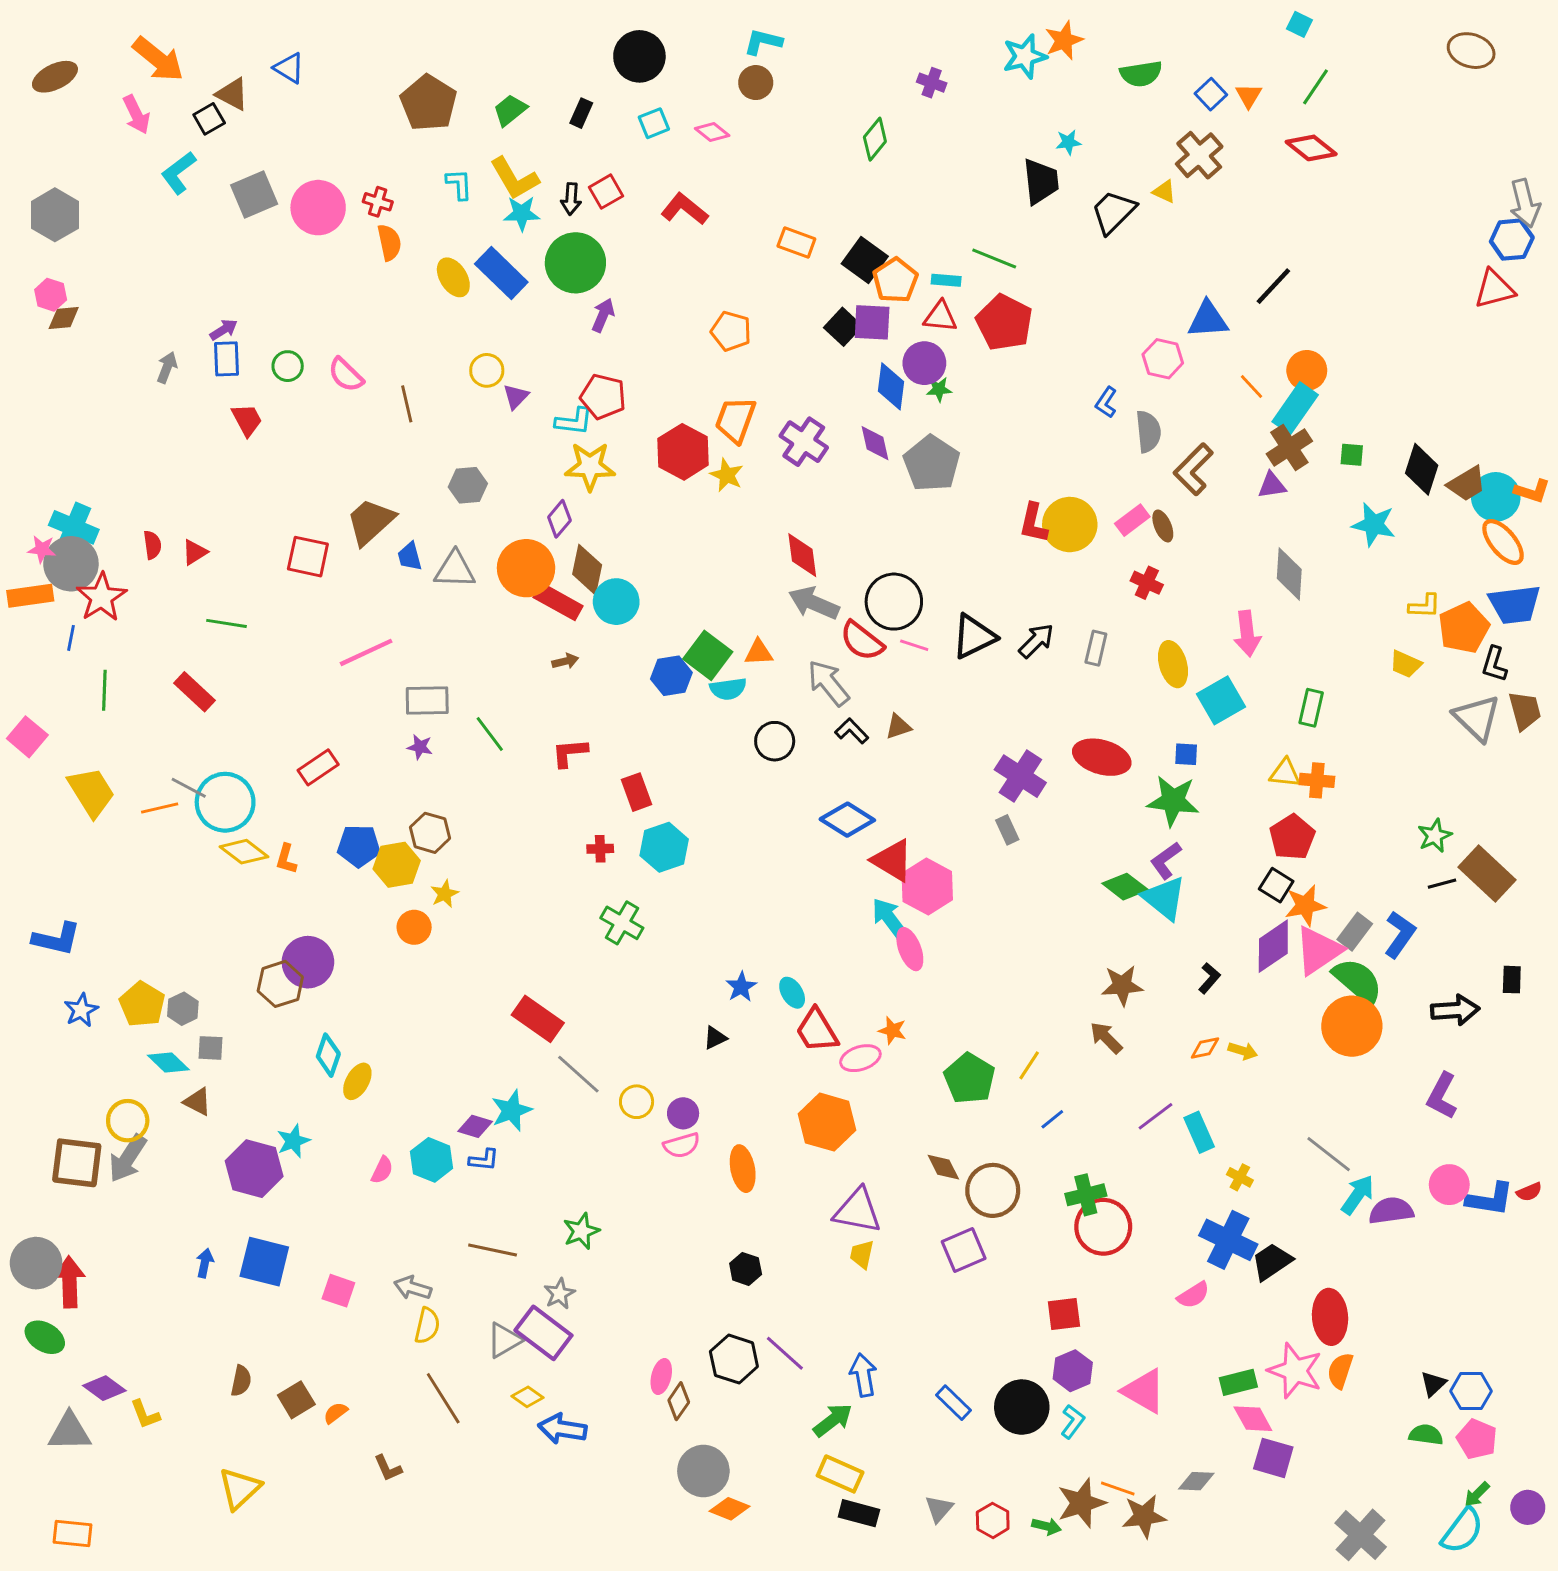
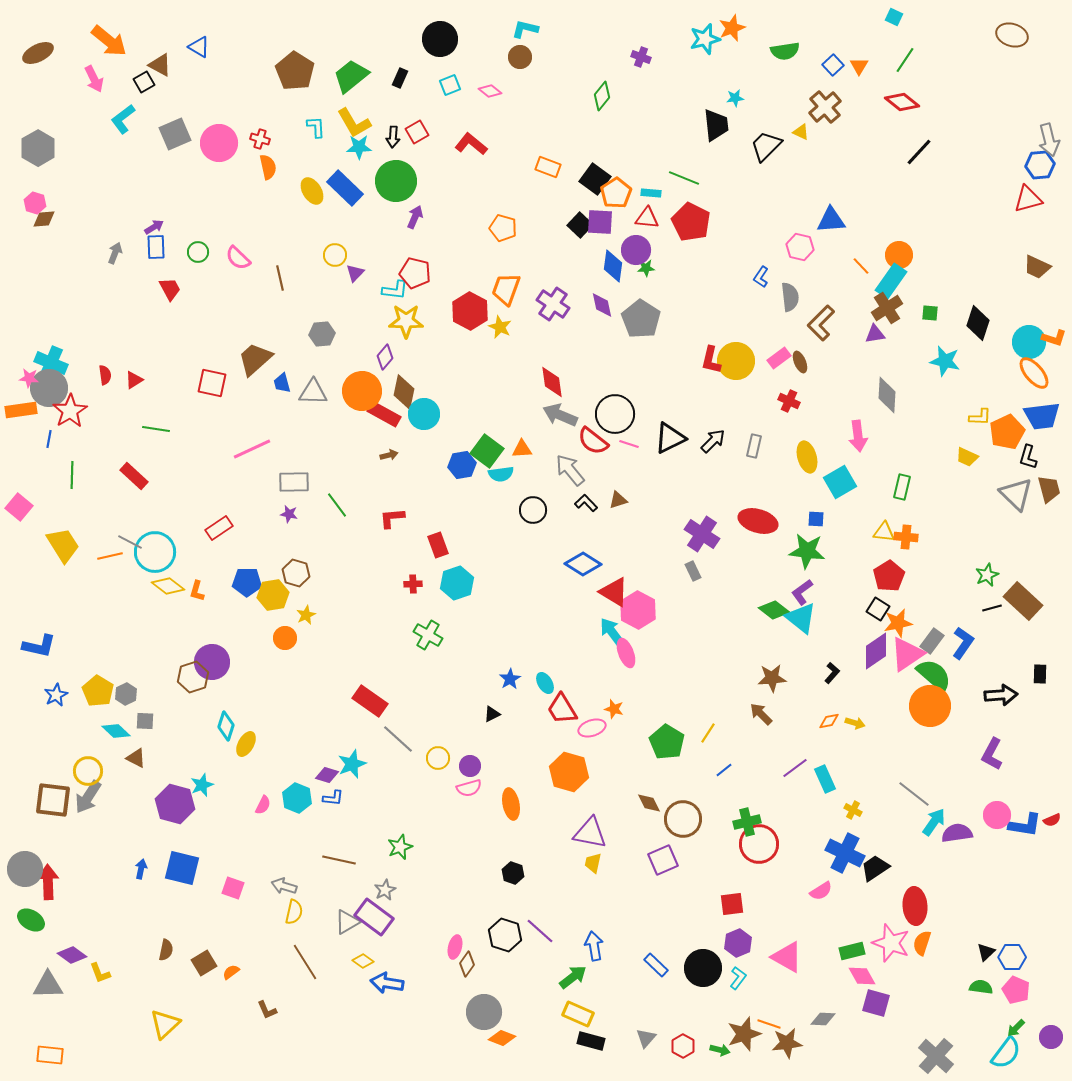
green trapezoid: (510, 110) -> (351, 76), size x1.5
black line: (1273, 286) -> (919, 152), moved
brown trapezoid: (1467, 484) -> (1037, 267), moved, turned 56

